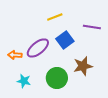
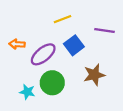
orange arrow: (15, 55) -> (17, 44), moved
green circle: (57, 78) -> (52, 83), moved

